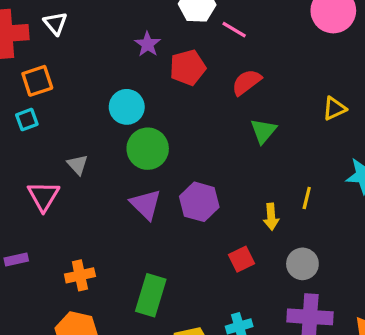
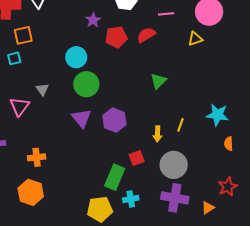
pink line: (234, 30) -> (166, 14), moved, turned -42
red semicircle: (246, 82) -> (146, 35), moved
yellow triangle: (334, 108) -> (195, 39), moved
gray circle: (302, 264) -> (174, 165), size x1.4
green rectangle: (151, 295) -> (115, 177), moved

